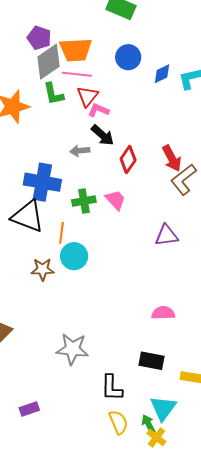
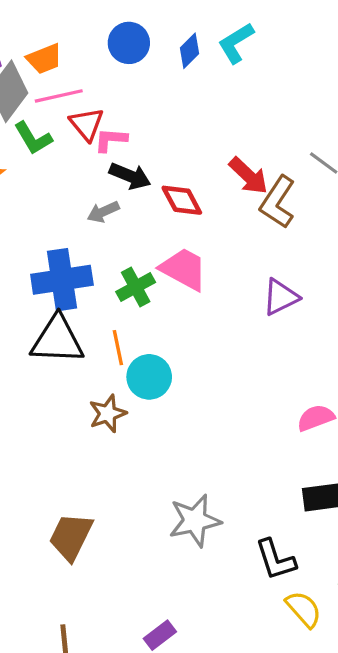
orange trapezoid: (76, 50) -> (44, 59), size x0.7
red diamond: (128, 159) -> (182, 200), turned -44
pink trapezoid: (115, 200) -> (184, 269), size x1.4

